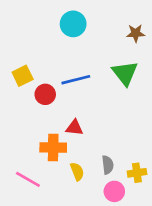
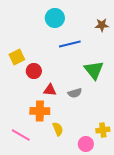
green triangle: (125, 73) -> (94, 70), moved
blue line: (76, 80) -> (70, 44), moved
red triangle: (74, 128) -> (50, 90), moved
gray semicircle: (108, 165) -> (75, 93), moved, turned 80

